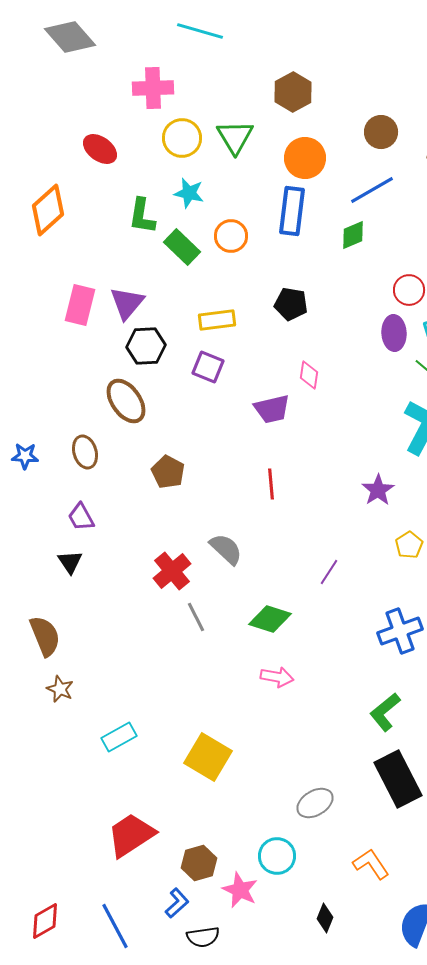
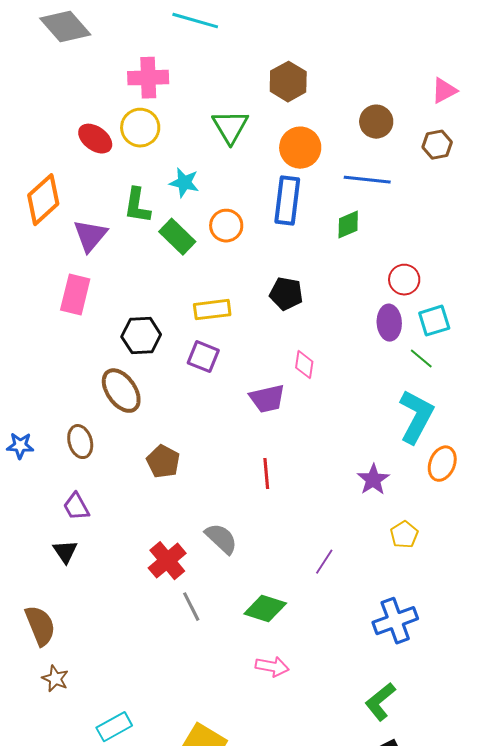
yellow circle: (182, 138) -> (140, 128), moved
blue line: (372, 190) -> (367, 180), turned 36
purple triangle: (127, 303) -> (90, 236), moved

